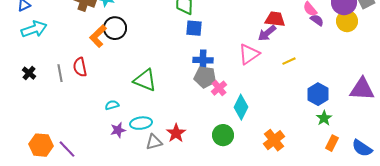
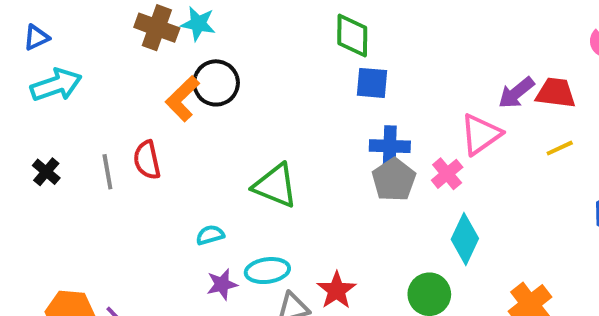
red trapezoid: (275, 19) -> (556, 93), moved
gray pentagon: (205, 77) -> (394, 180), turned 30
pink cross: (219, 88) -> (447, 174), moved

